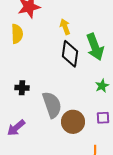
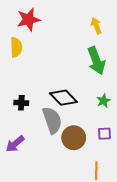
yellow arrow: (65, 27) -> (96, 26), moved
black diamond: (70, 54) -> (63, 98), moved, turned -52

